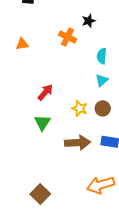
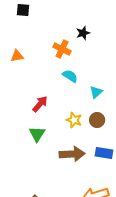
cyan semicircle: (102, 56) -> (70, 76), moved, turned 119

